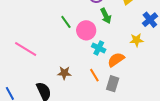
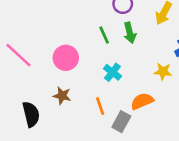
green line: (66, 22) -> (104, 35), moved
pink circle: (86, 30) -> (66, 58), moved
orange semicircle: (116, 60) -> (142, 101), moved

